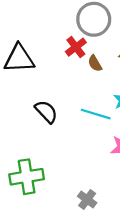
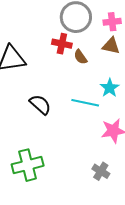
red cross: (76, 47) -> (62, 44), turned -36
gray cross: (87, 200) -> (101, 171), moved

